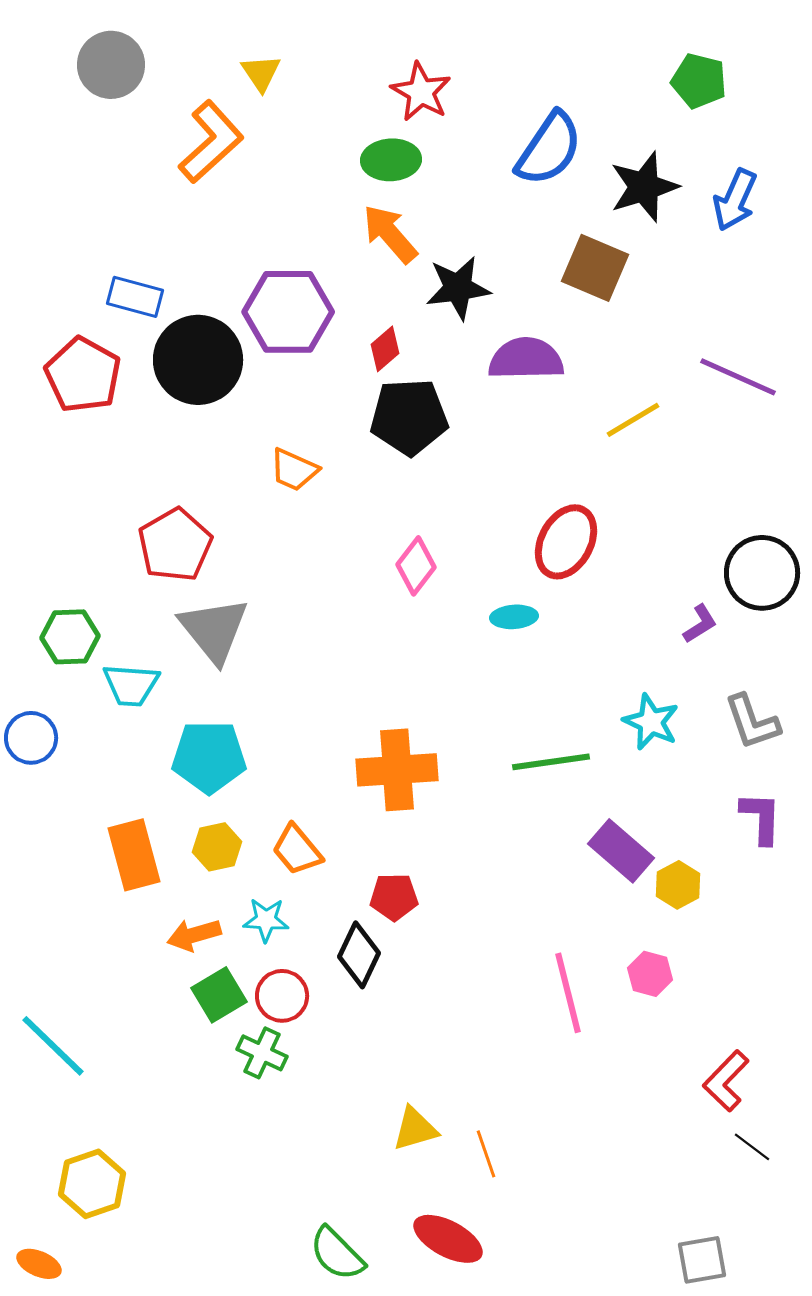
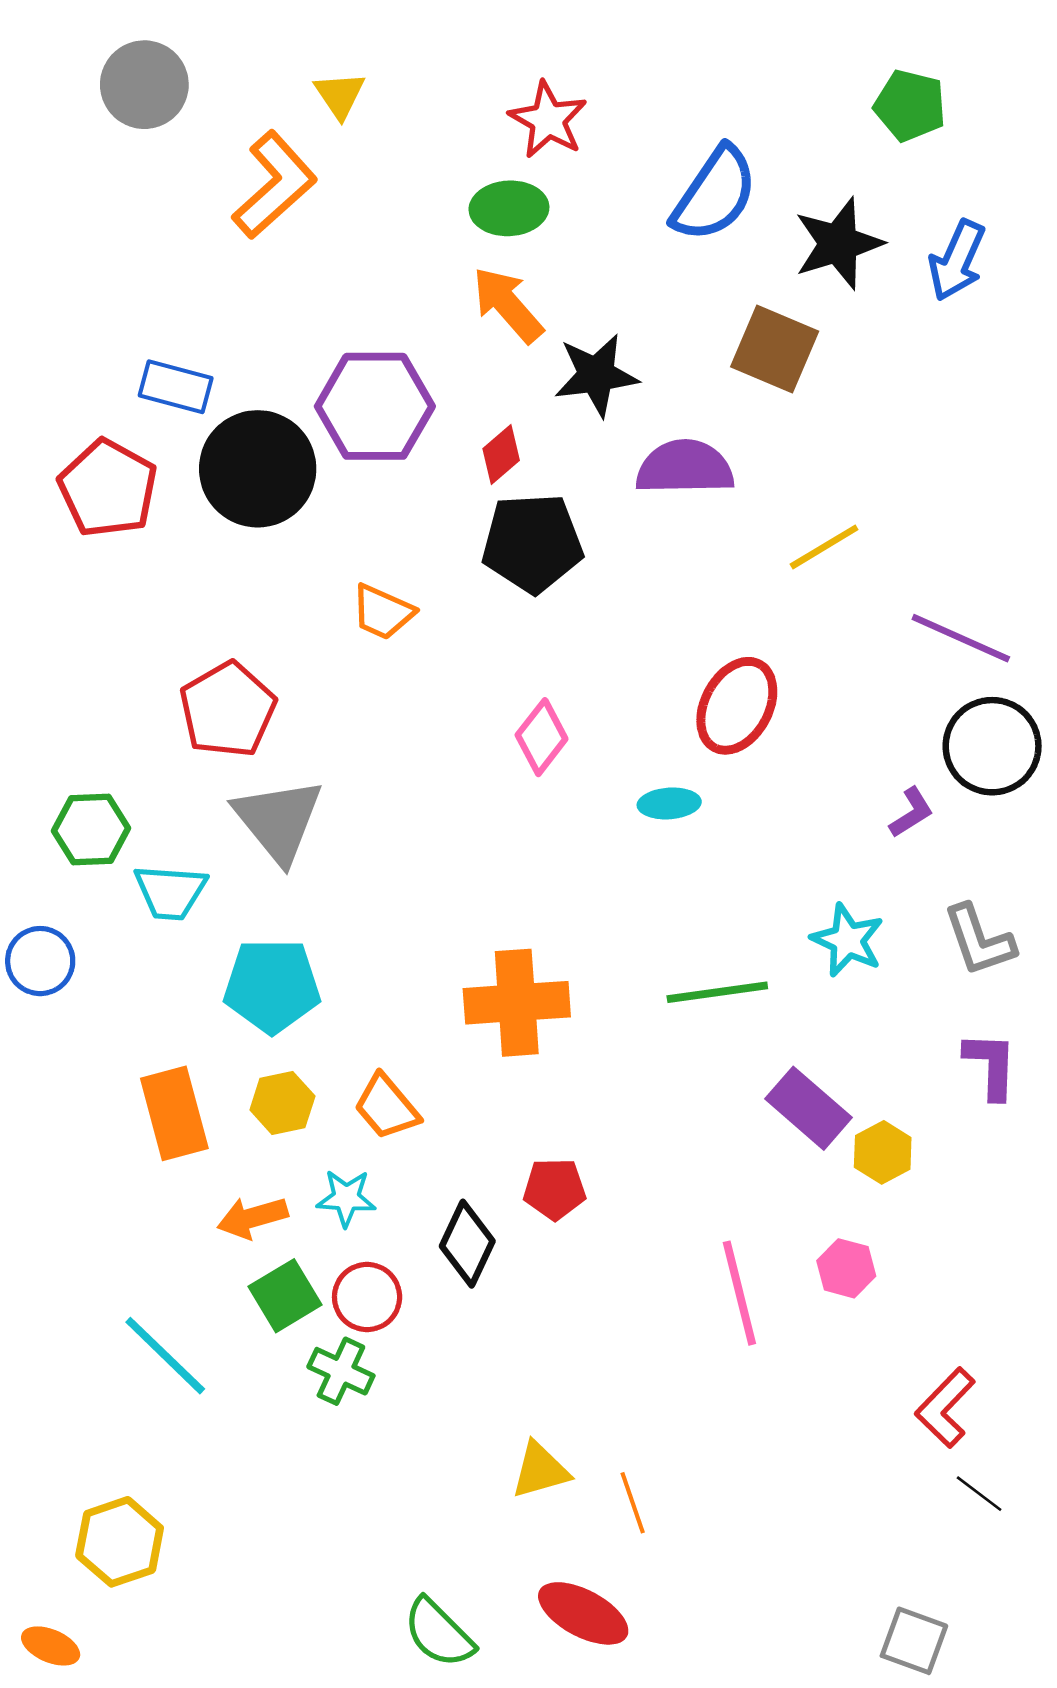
purple line: (738, 377) -> (961, 638), moved
red pentagon: (394, 897) -> (555, 1189), moved
cyan line: (53, 1046) -> (165, 1356), moved
gray square: (702, 1260) -> (914, 1641), turned 30

